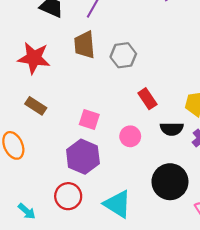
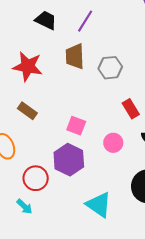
red circle: (68, 196) -> (36, 178), moved
cyan arrow: (27, 211) -> (25, 207), moved

